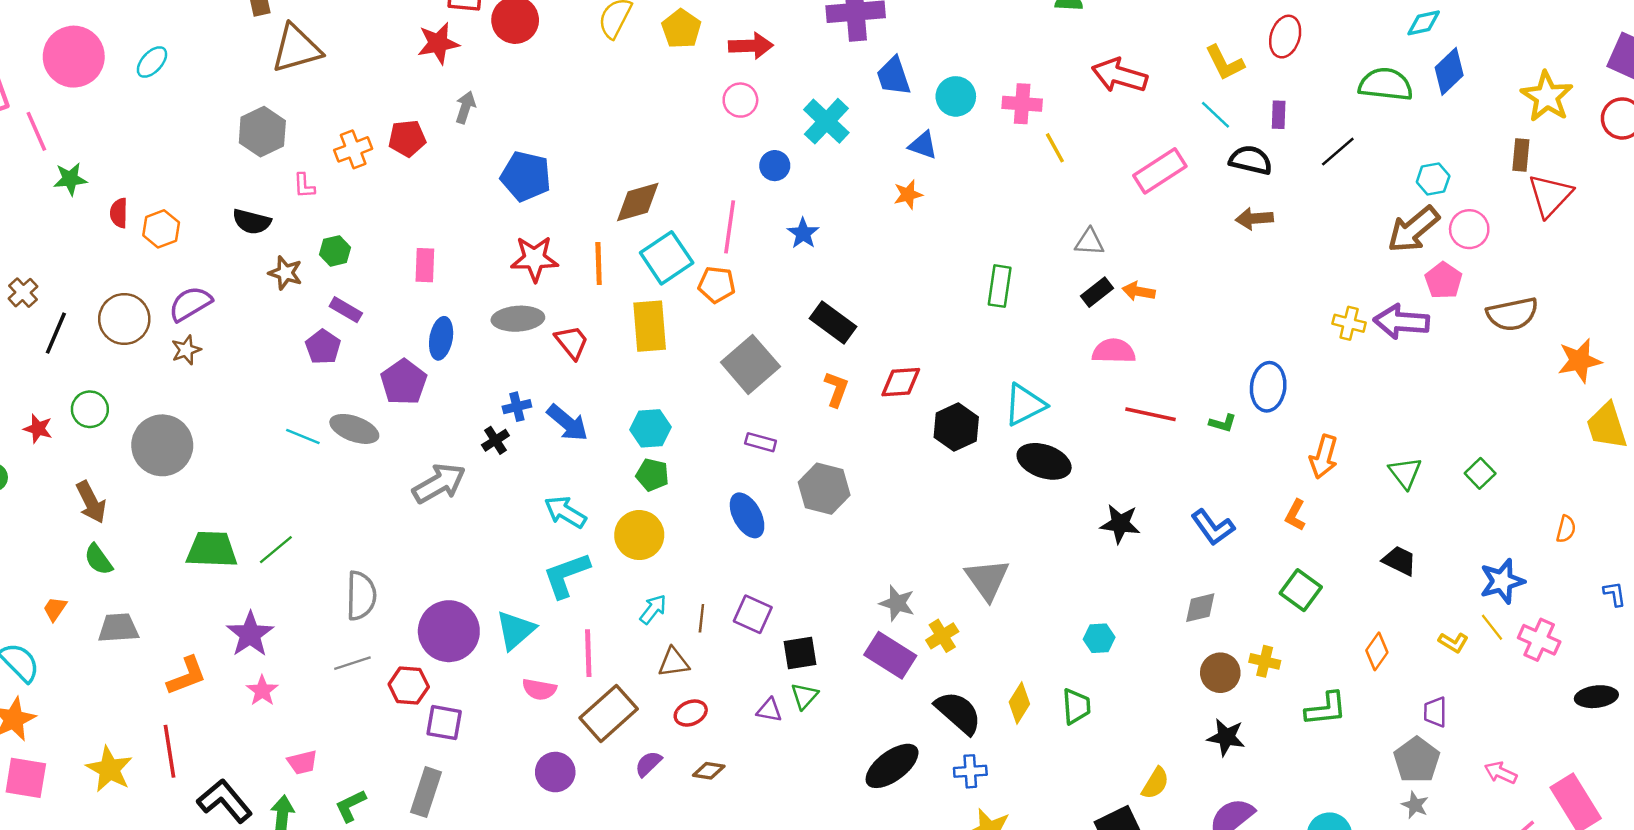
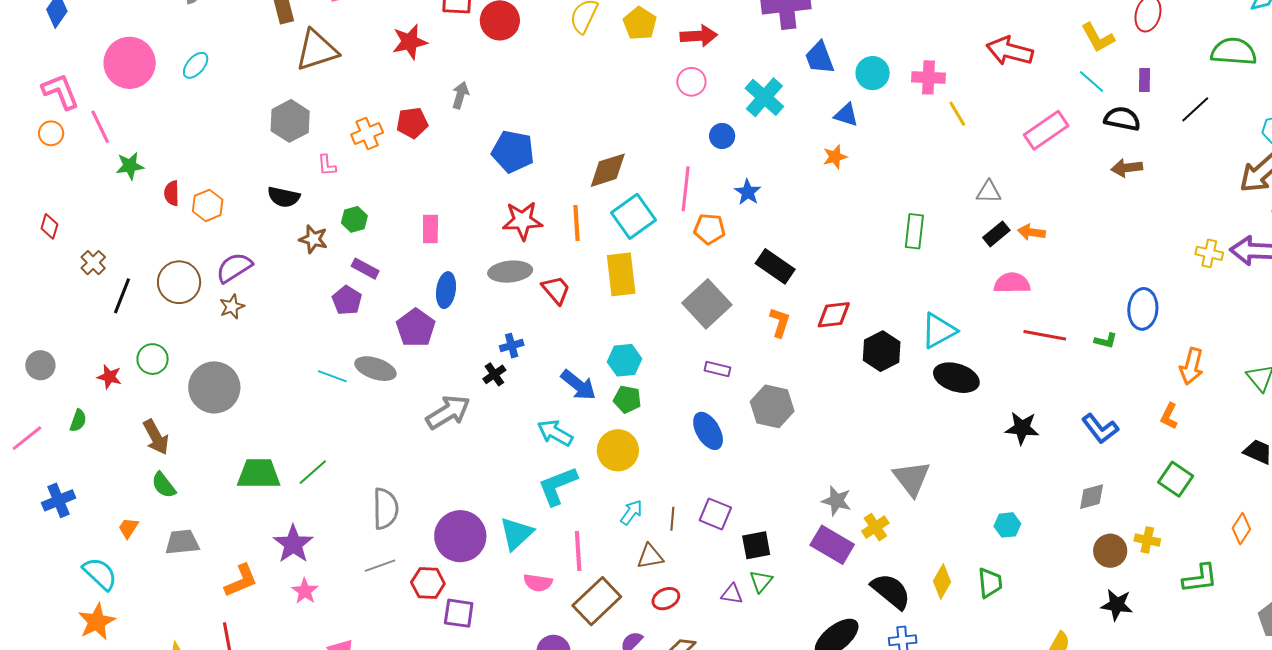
red star: (438, 43) -> (410, 42), moved
orange pentagon: (717, 285) -> (709, 229), moved
blue arrow: (567, 423) -> (578, 385), moved

